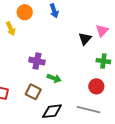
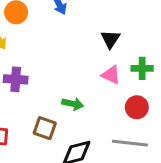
pink triangle: (102, 31) -> (111, 75), moved, turned -40
purple cross: (37, 61) -> (16, 79), moved

